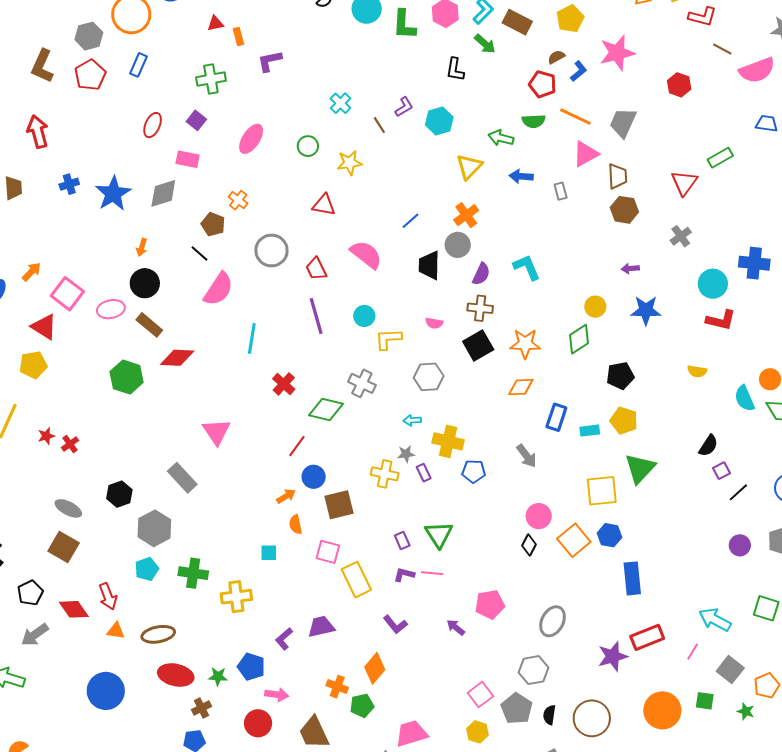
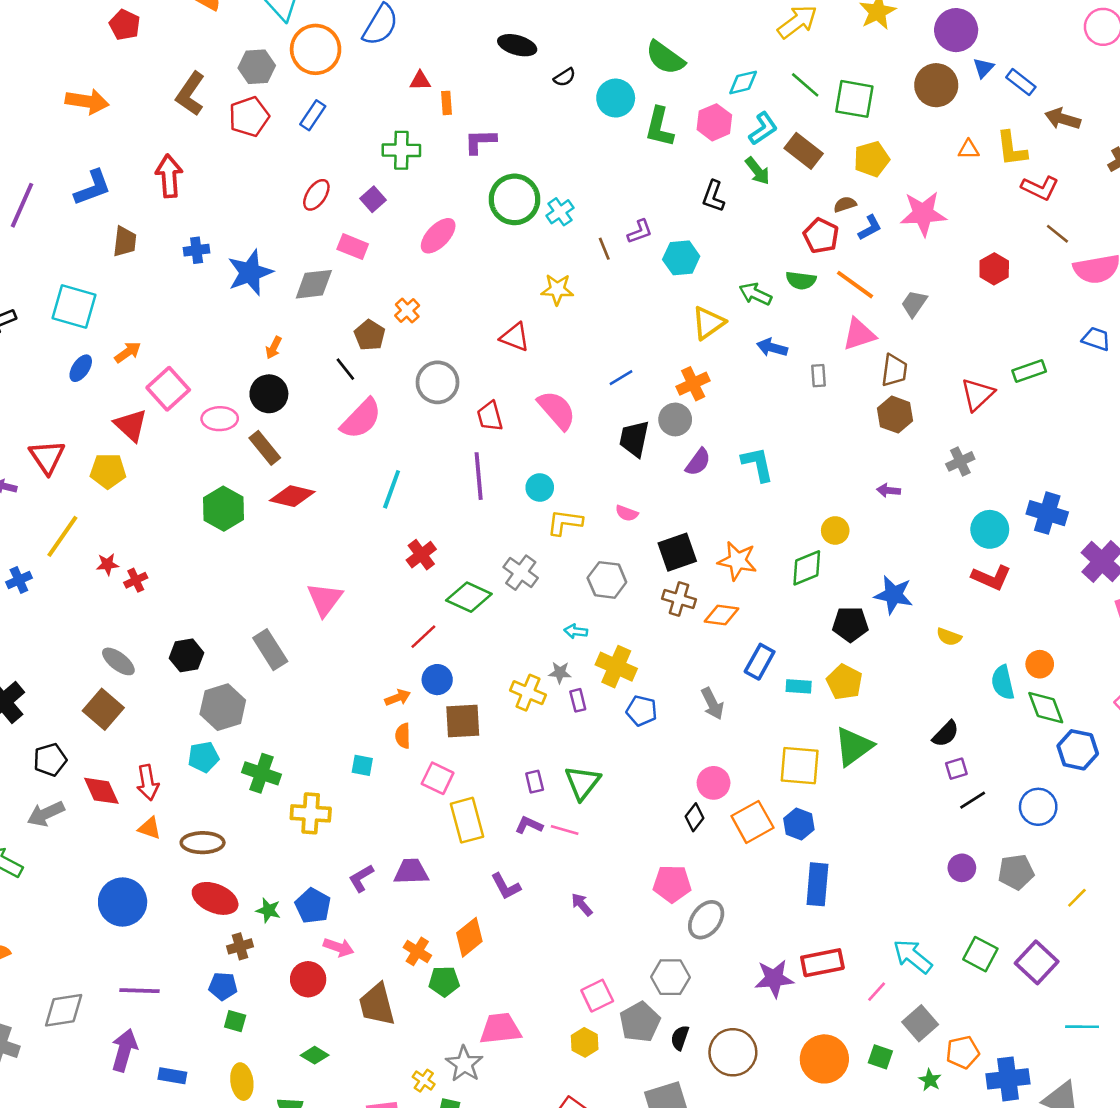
gray trapezoid: (623, 123) -> (914, 304), size x0.7
green circle: (308, 146) -> (514, 199), moved, size x1.8
brown cross: (480, 308) -> (679, 599), moved
blue star: (646, 310) -> (894, 595), moved
pink pentagon: (490, 604) -> (672, 884), moved

